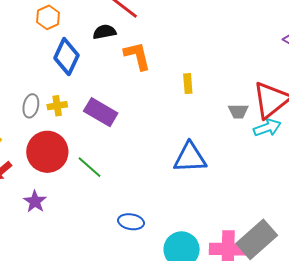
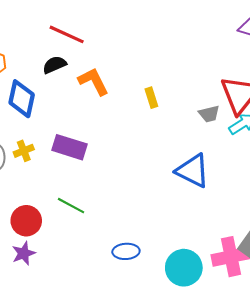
red circle: (47, 152) -> (26, 221), moved, size x0.7
blue triangle: (190, 158) -> (193, 171), moved, turned 42
purple star: (35, 201) -> (24, 253), turned 30

